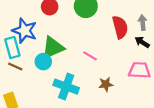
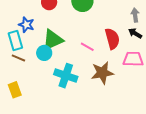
red semicircle: (120, 27) -> (112, 39), moved
blue star: (25, 31) -> (26, 25), size x0.7
brown star: (106, 84) -> (102, 73), size x1.6

